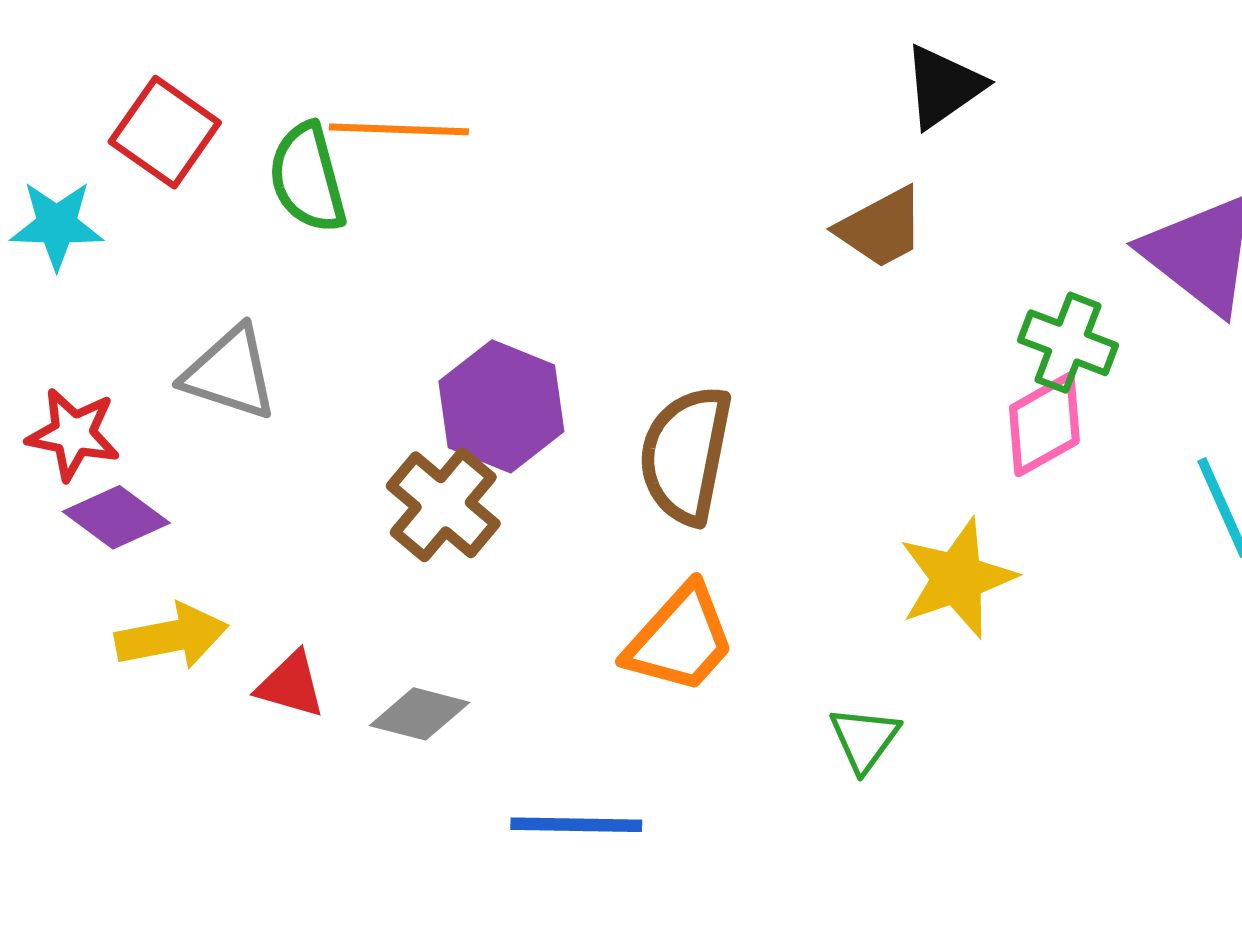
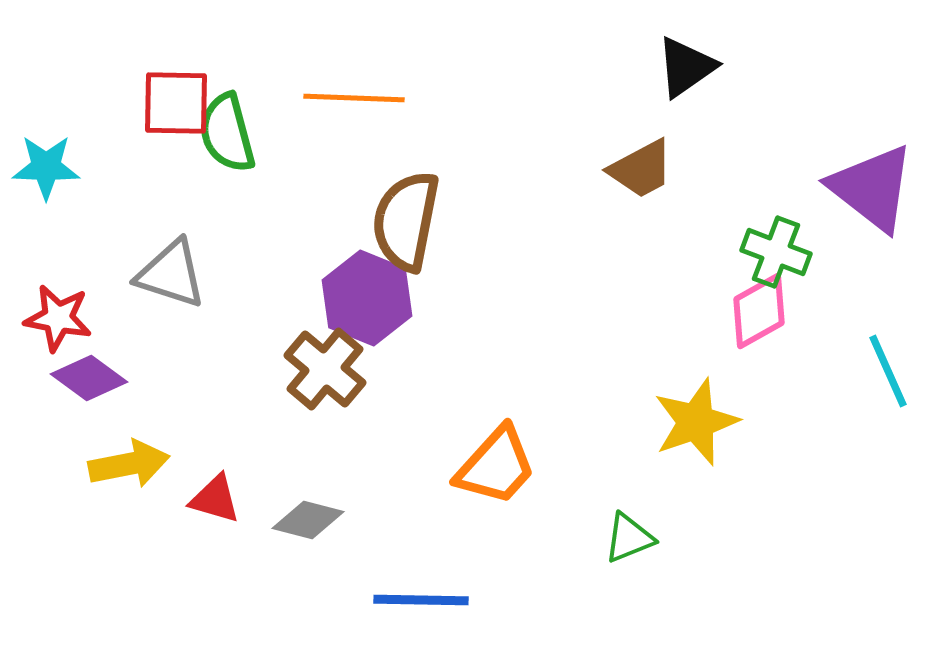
orange line: (399, 129) -> (354, 98), moved
red square: (165, 132) -> (176, 103), moved, turned -34
brown semicircle: (686, 455) -> (406, 221), moved
green triangle: (864, 739) -> (629, 538), turned 32

